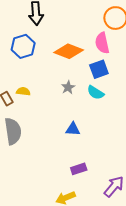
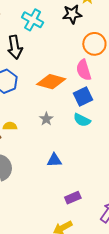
gray star: (68, 87) -> (46, 119), moved
blue triangle: (73, 129) -> (54, 160), moved

